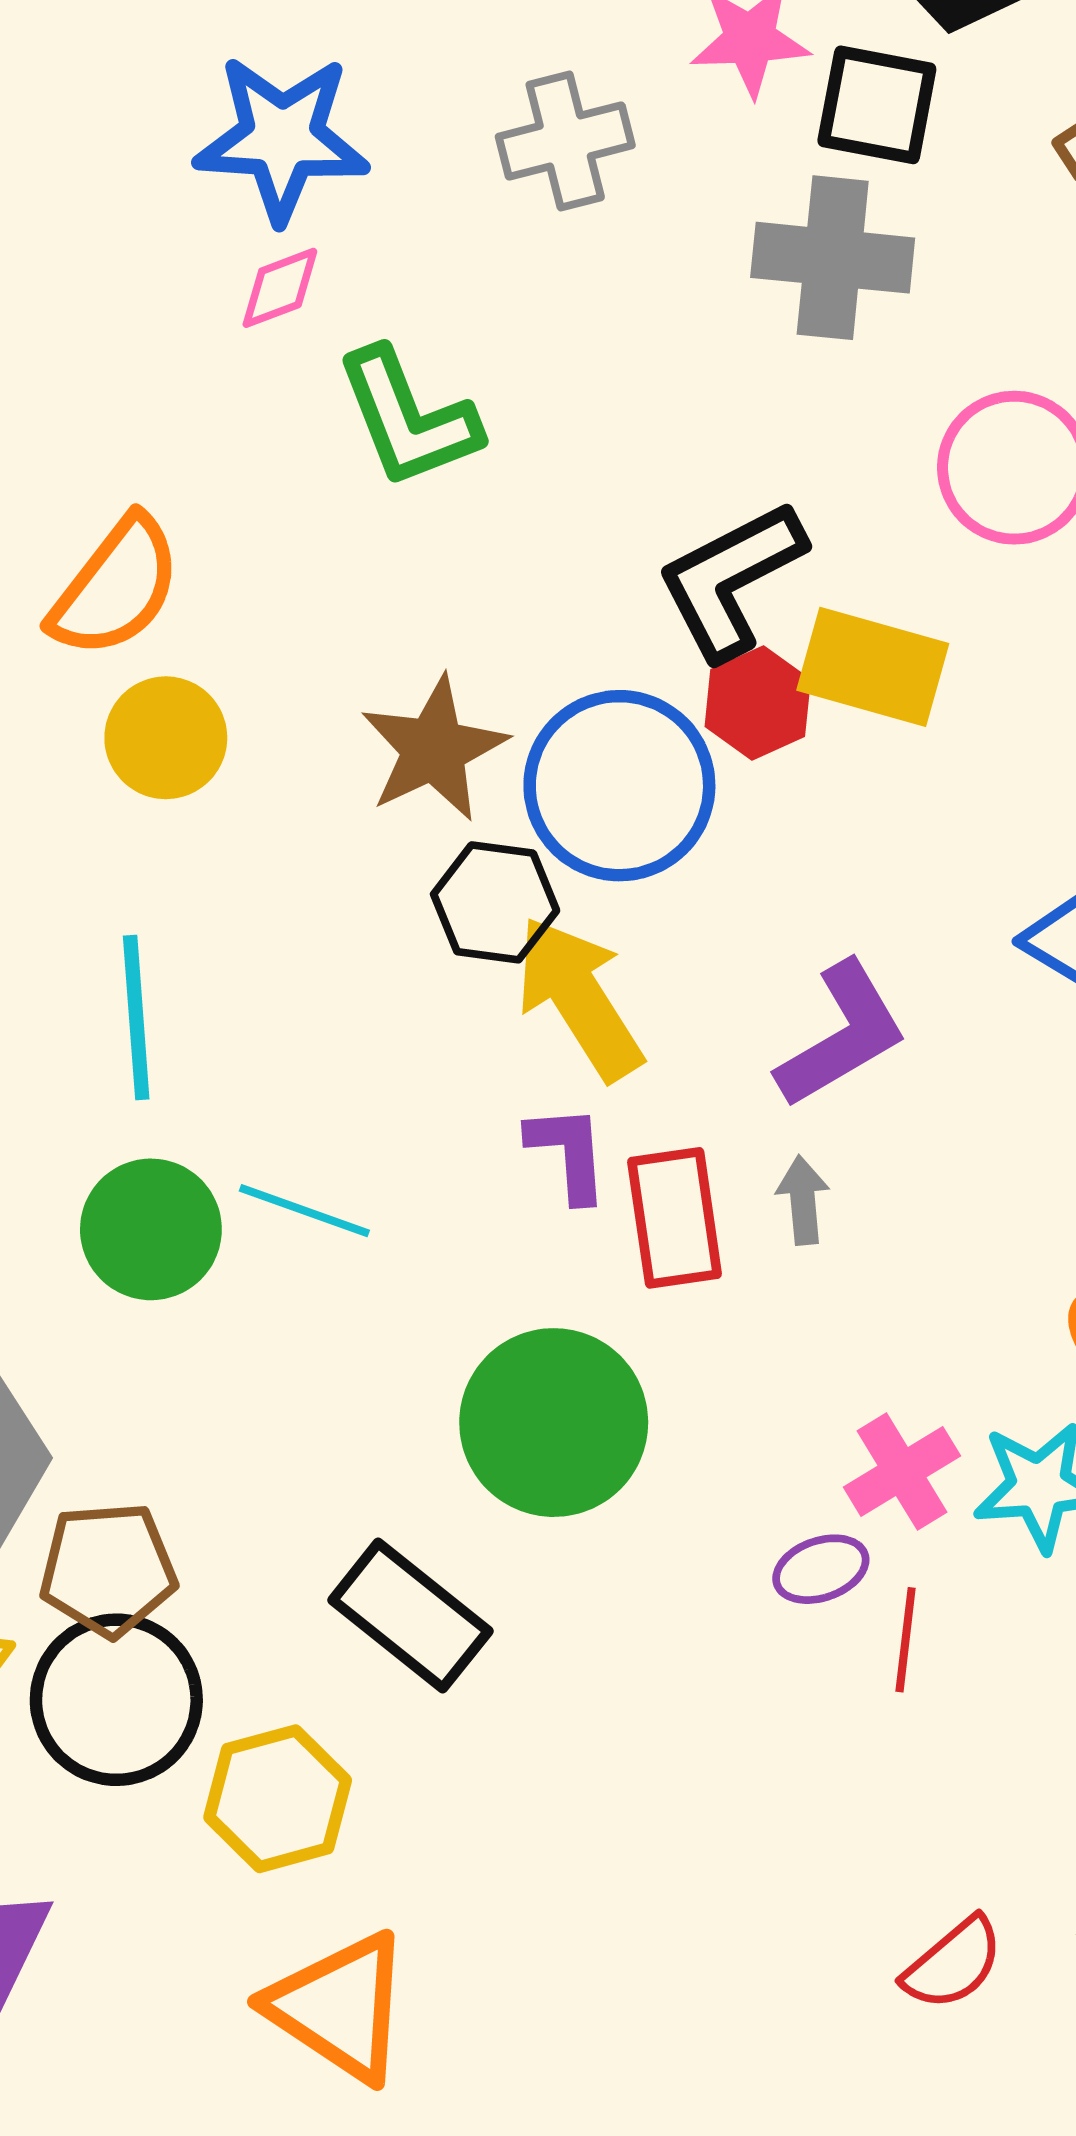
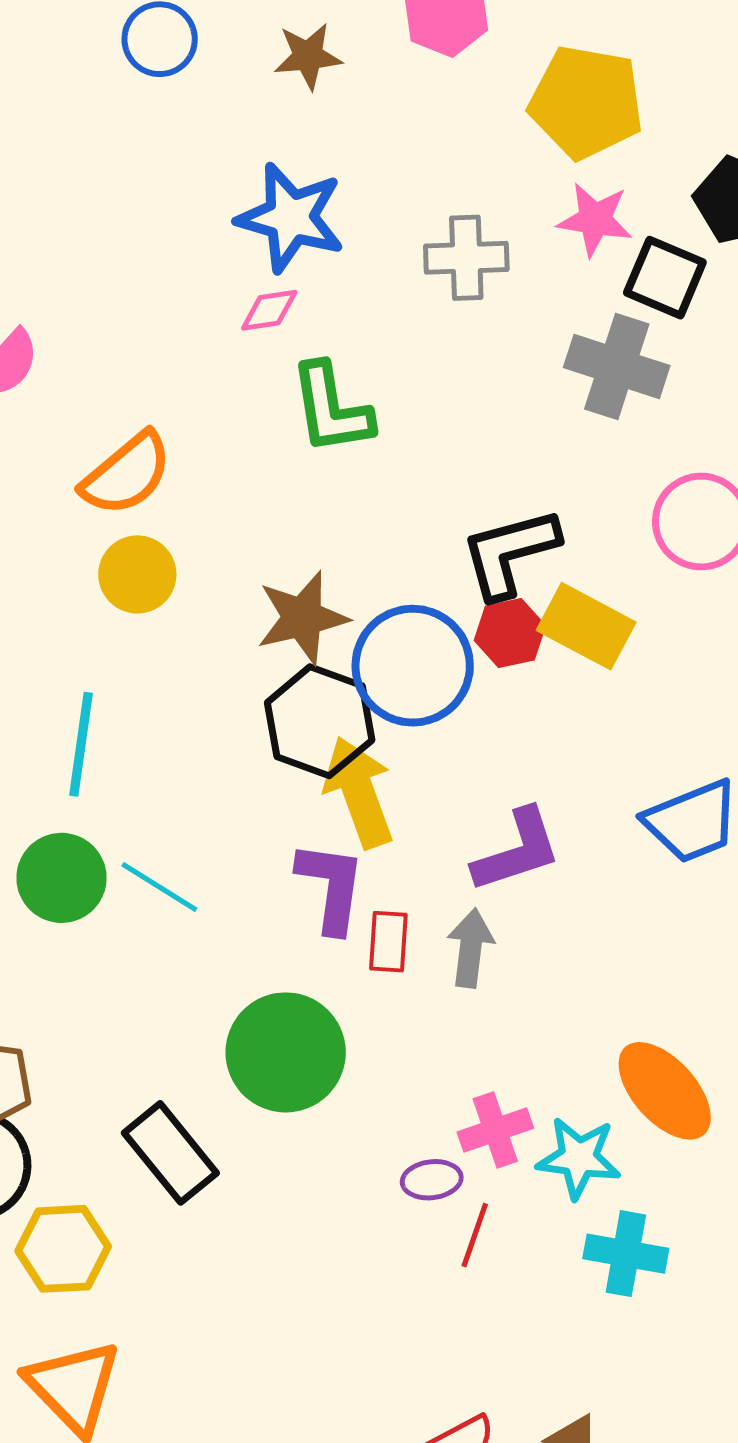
black hexagon: (495, 902) -> (320, 721), size x1.4
purple L-shape: (568, 1153) -> (331, 887), size x1.4
gray arrow: (803, 1200) -> (471, 948), size x1.4
red rectangle: (675, 1218) -> (388, 942), size x0.7

